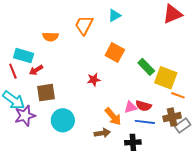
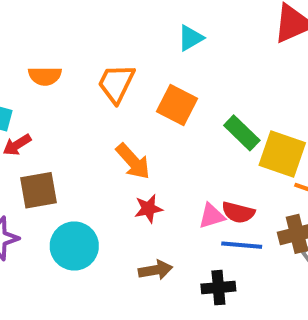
cyan triangle: (114, 15) -> (191, 38), moved
orange trapezoid: (84, 25) -> (116, 83), moved
red star: (94, 80) -> (148, 209), moved
orange arrow: (113, 116) -> (133, 161), moved

